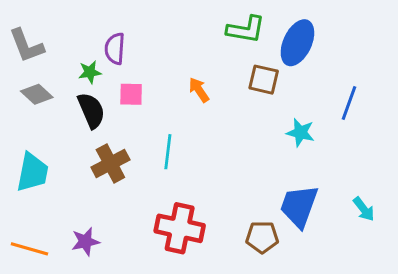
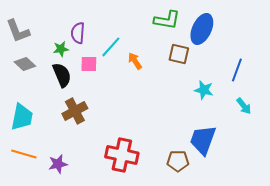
cyan line: (168, 152) -> (111, 47), moved, turned 35
cyan arrow: (364, 209) -> (244, 106), moved
orange line: (29, 249) -> (24, 154), moved

